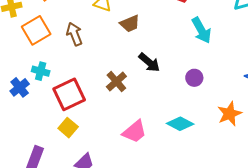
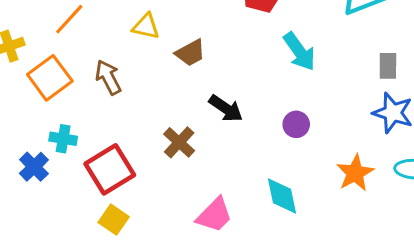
cyan diamond: (180, 124) -> (282, 196), turned 56

